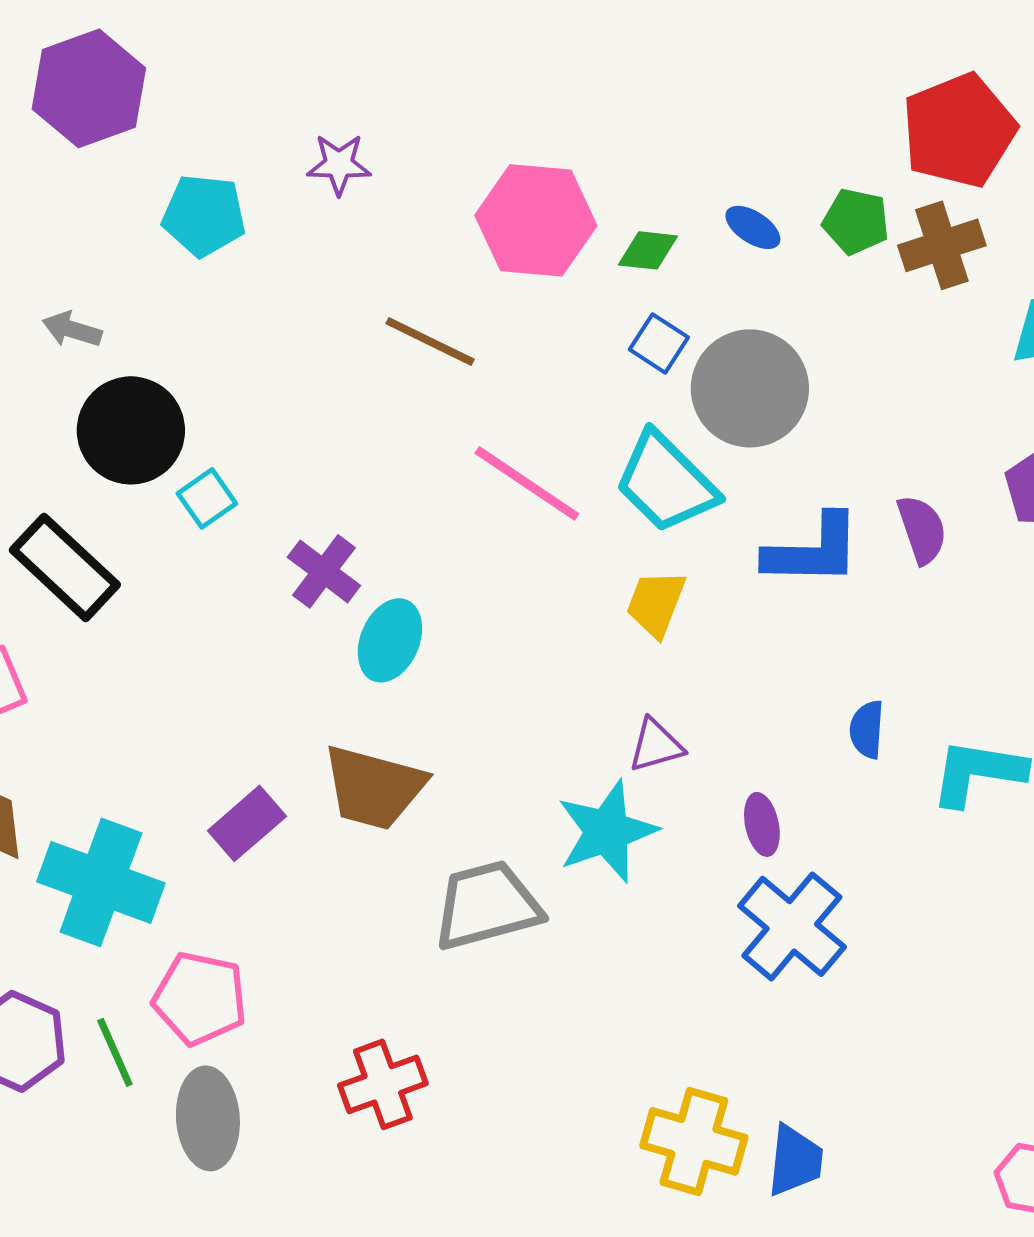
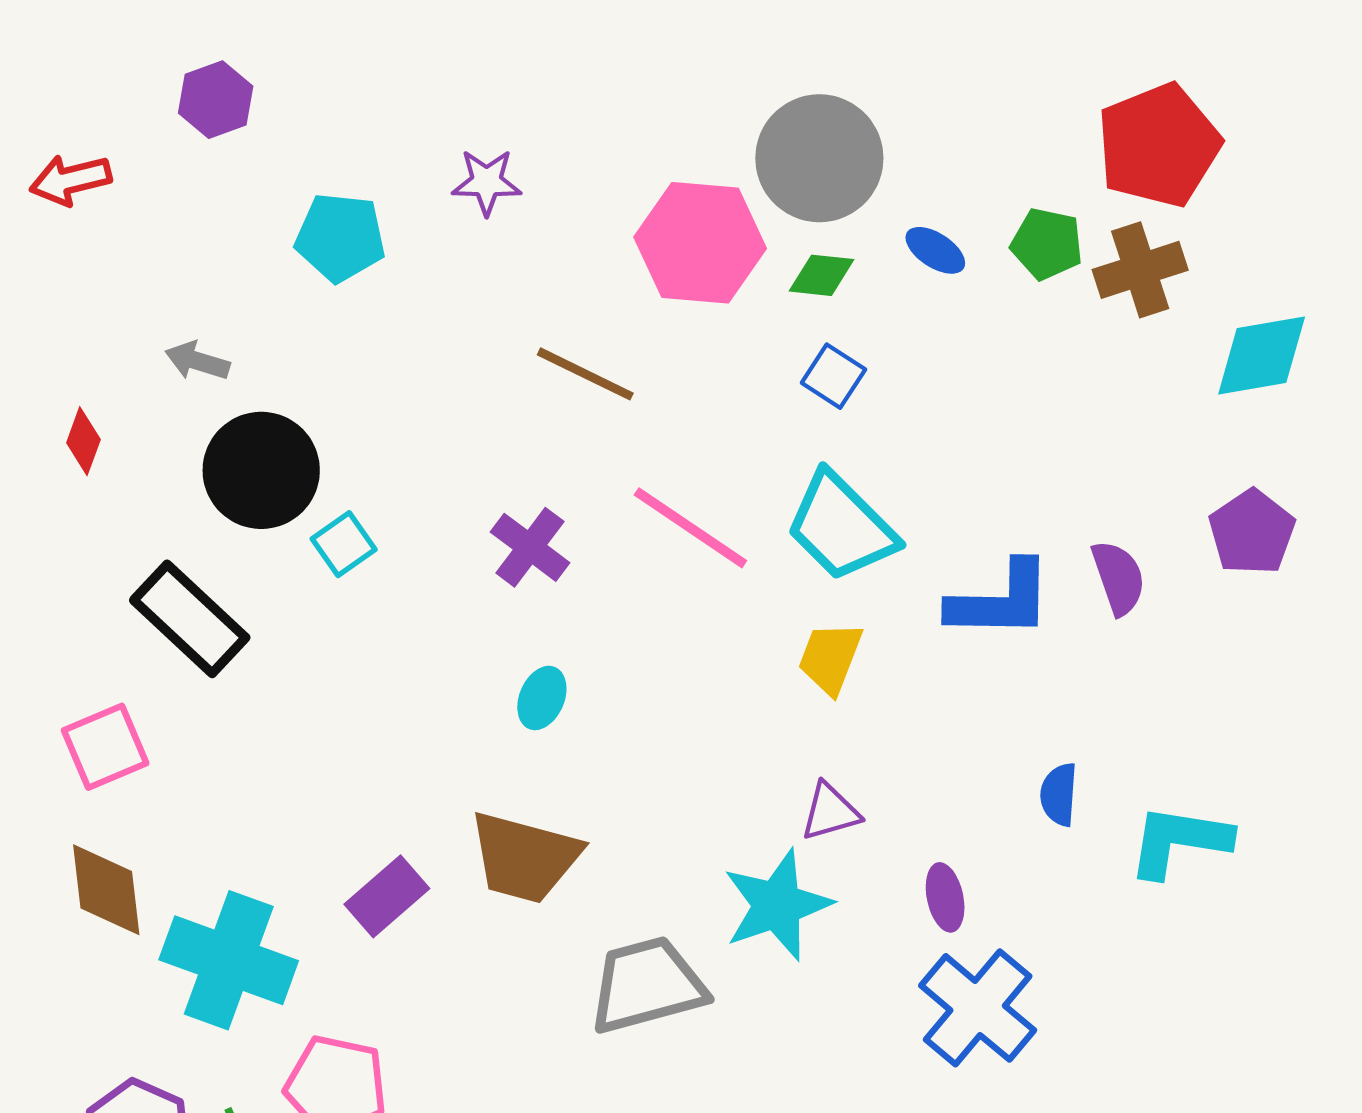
purple hexagon: (89, 88) -> (216, 100), size x0.6
gray circle: (750, 388) -> (819, 158), moved
purple cross: (324, 571) -> (530, 547), moved
cyan ellipse: (390, 640) -> (542, 698), size x0.7

